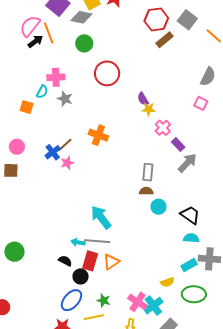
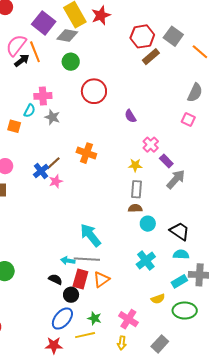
yellow star: (149, 109) -> (135, 165), moved
cyan cross: (153, 306) -> (146, 261), moved

